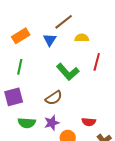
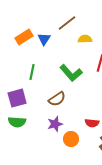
blue triangle: (50, 40) -> (44, 39), moved
green line: (20, 67) -> (32, 72), moved
green semicircle: (27, 123) -> (17, 122), moved

